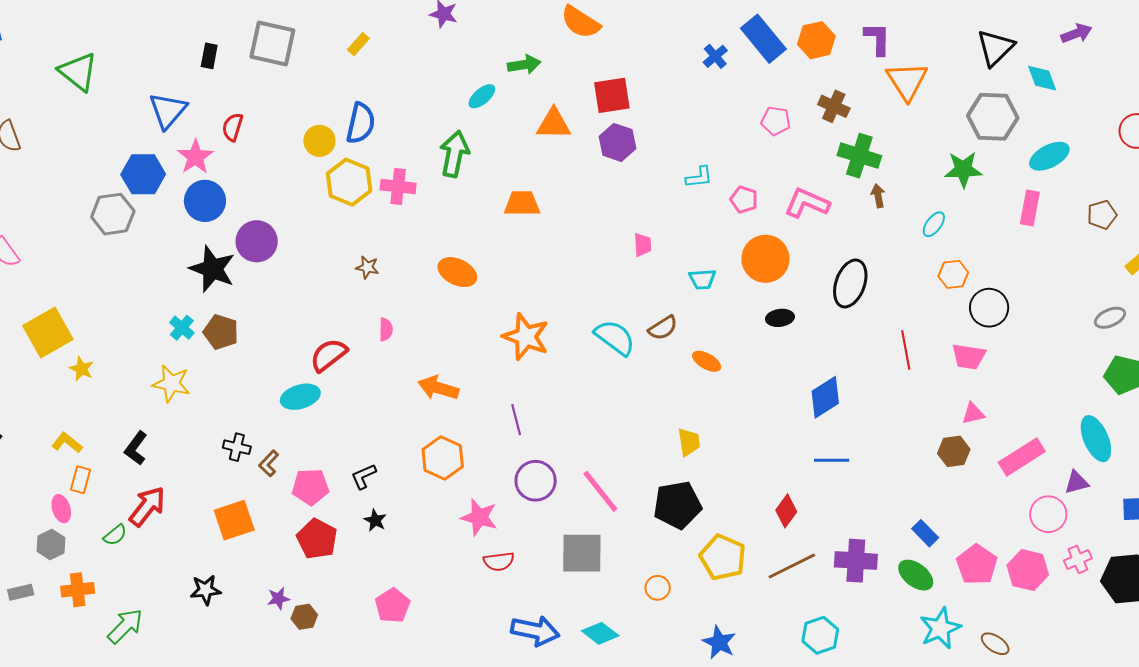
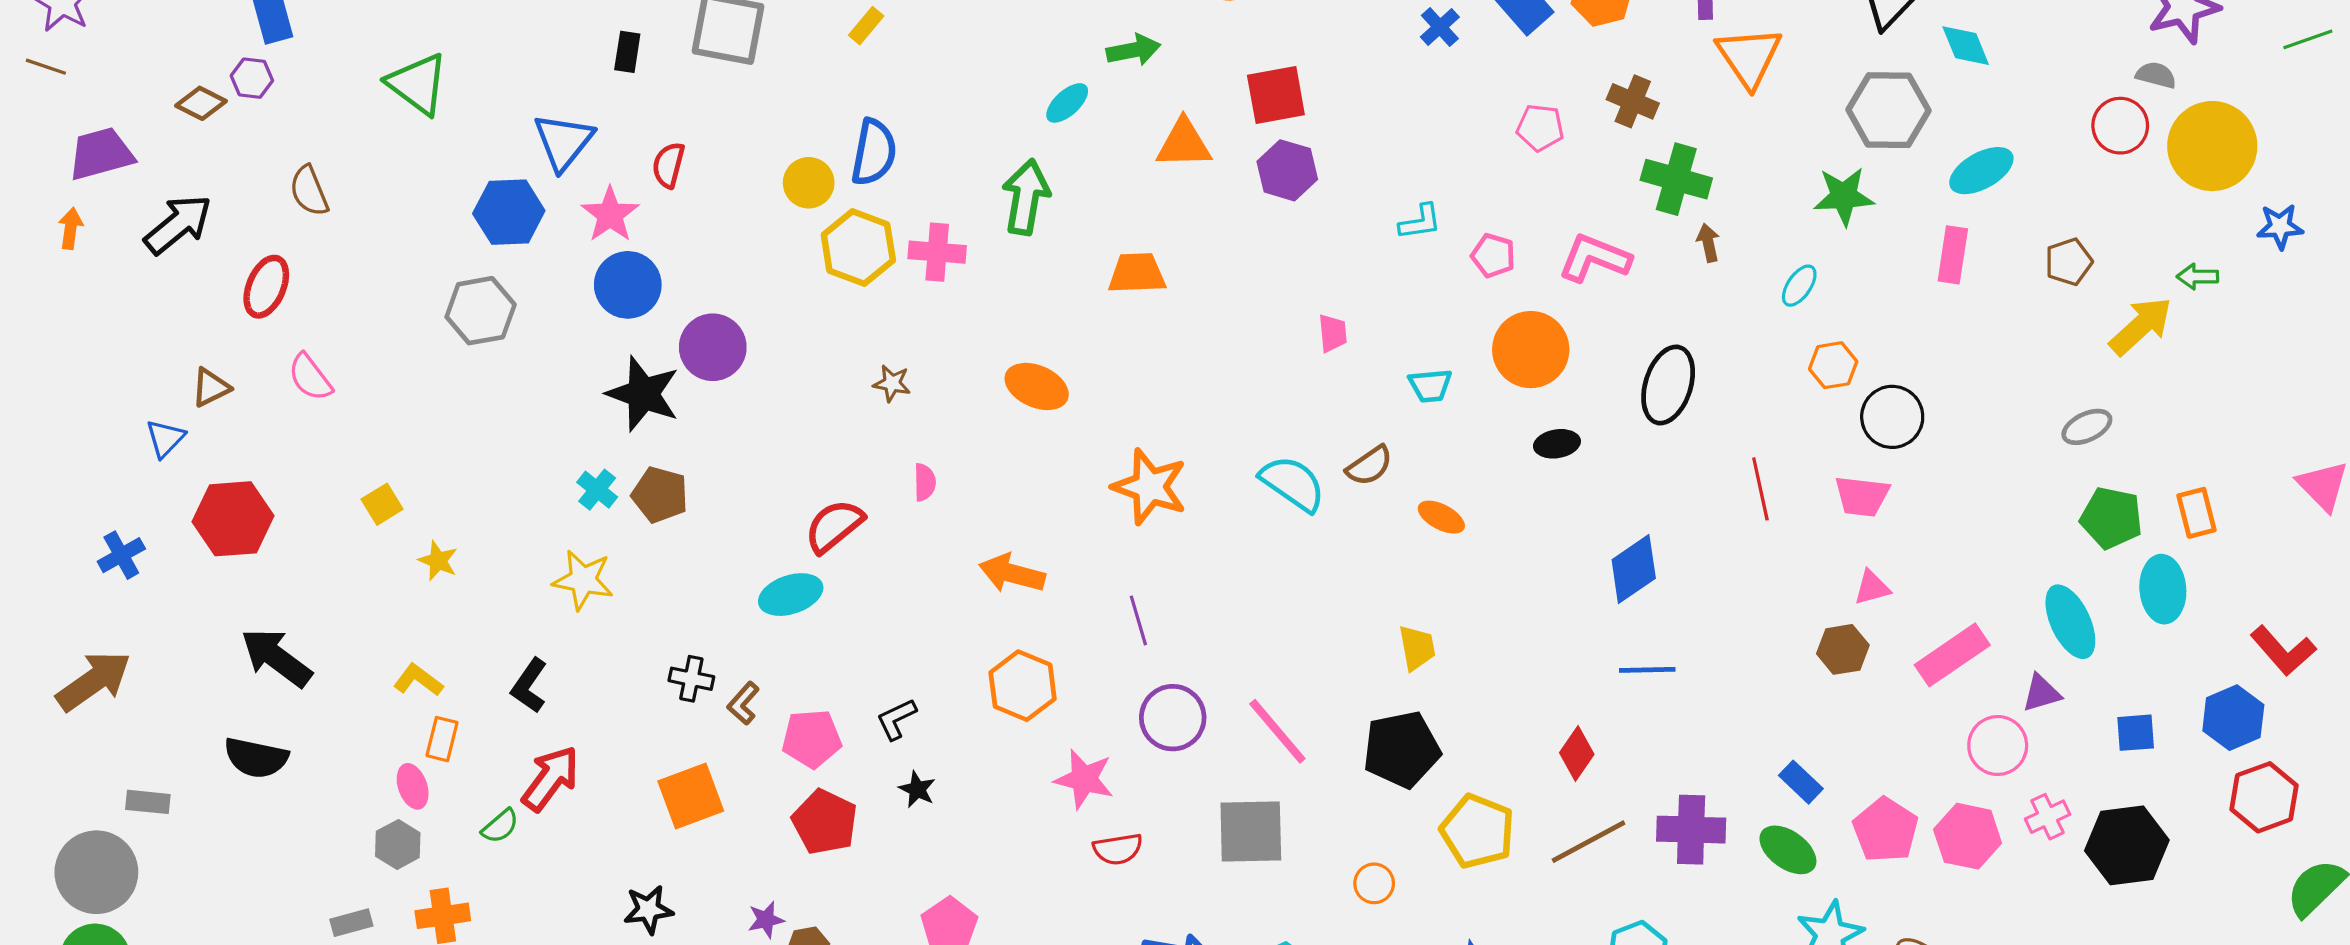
blue hexagon: (143, 174) -> (509, 212), moved
yellow square: (48, 332) -> (382, 504), size x0.5

